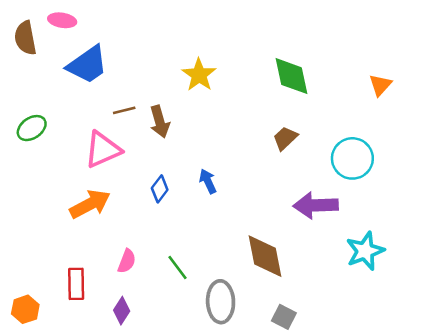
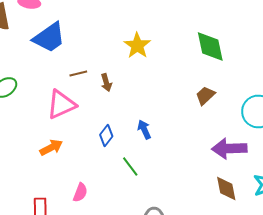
brown arrow: (160, 122) -> (106, 82), size x0.7
orange arrow: (90, 204) -> (51, 148), size x0.7
brown diamond: (265, 256) -> (226, 188), moved, size x0.7
green line: (177, 267) -> (130, 166), moved

